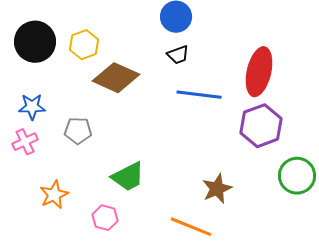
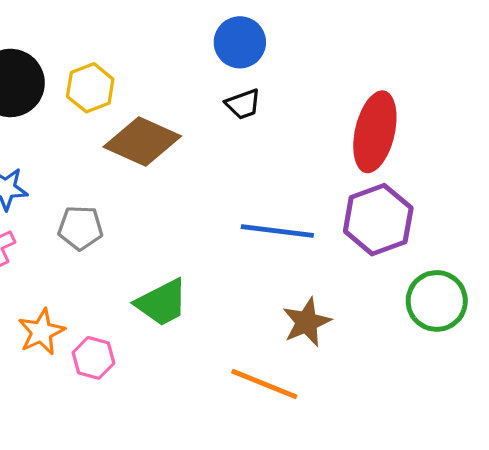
blue line: (199, 95) -> (277, 231), moved
pink hexagon: (105, 218) -> (93, 358), moved

